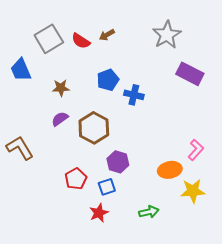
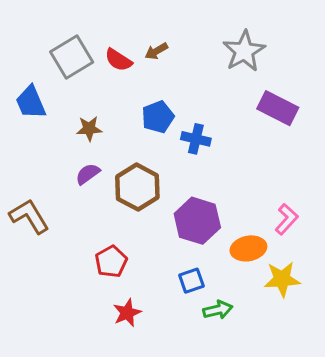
purple hexagon: (118, 162) -> (197, 221), moved, size x1.4
blue square: (107, 187) -> (191, 281), moved
red star: (99, 213) -> (127, 313), moved

